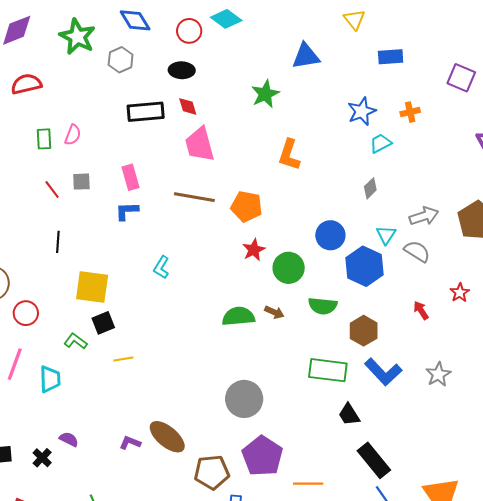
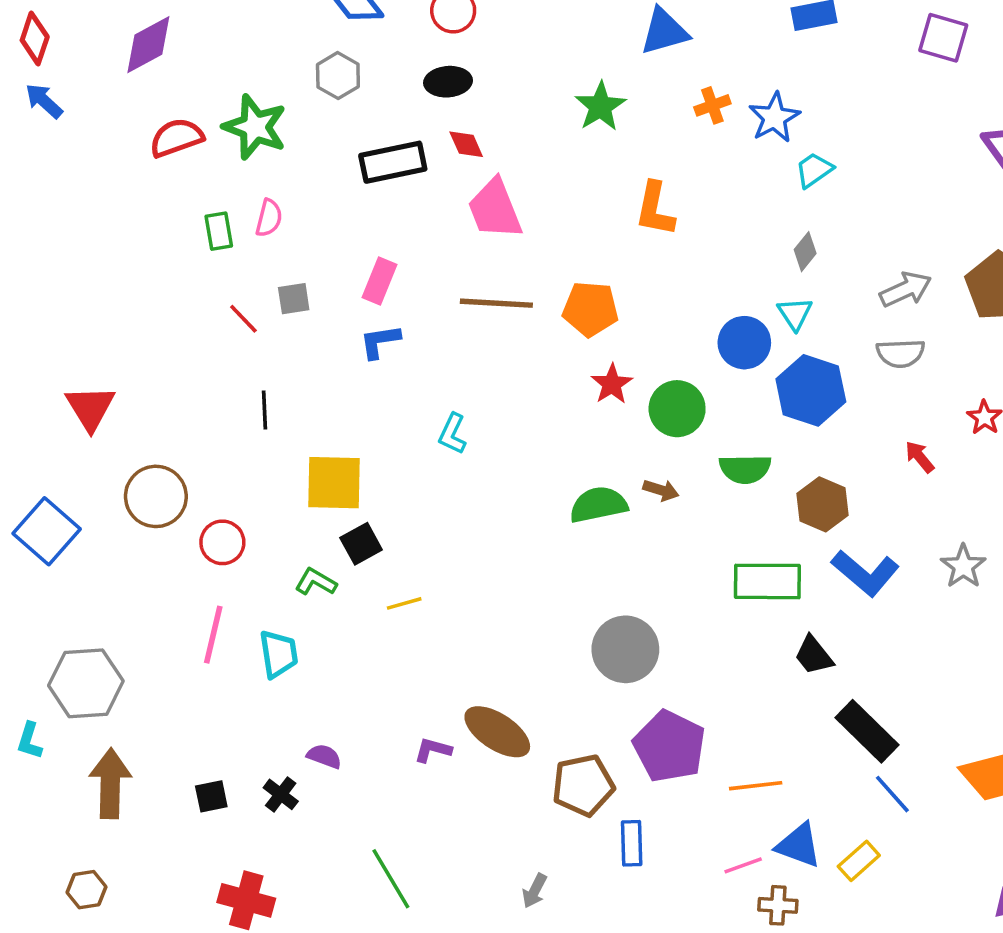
green star: (77, 37) -> (255, 127), moved
orange cross: (410, 112) -> (712, 105), moved
pink rectangle: (131, 177) -> (379, 281), turned 45
cyan triangle: (386, 235) -> (795, 314), moved
gray semicircle: (417, 251) -> (901, 353), turned 152

